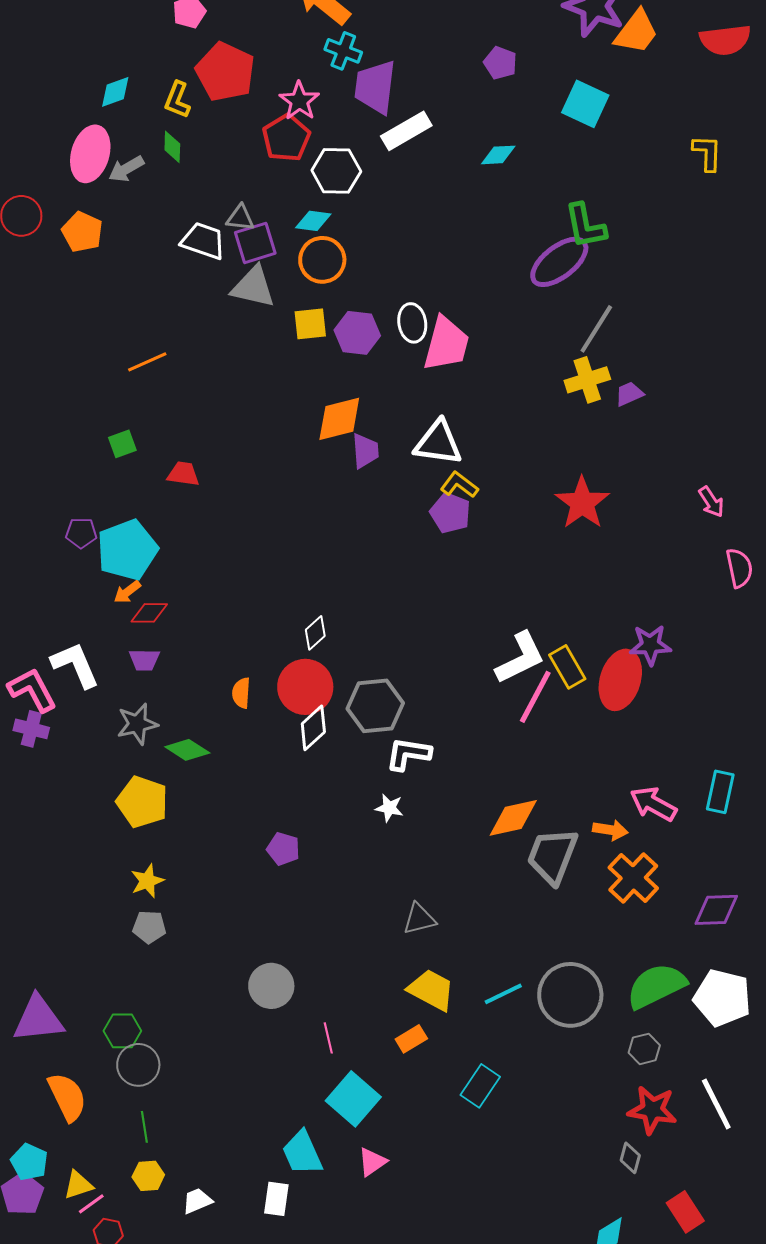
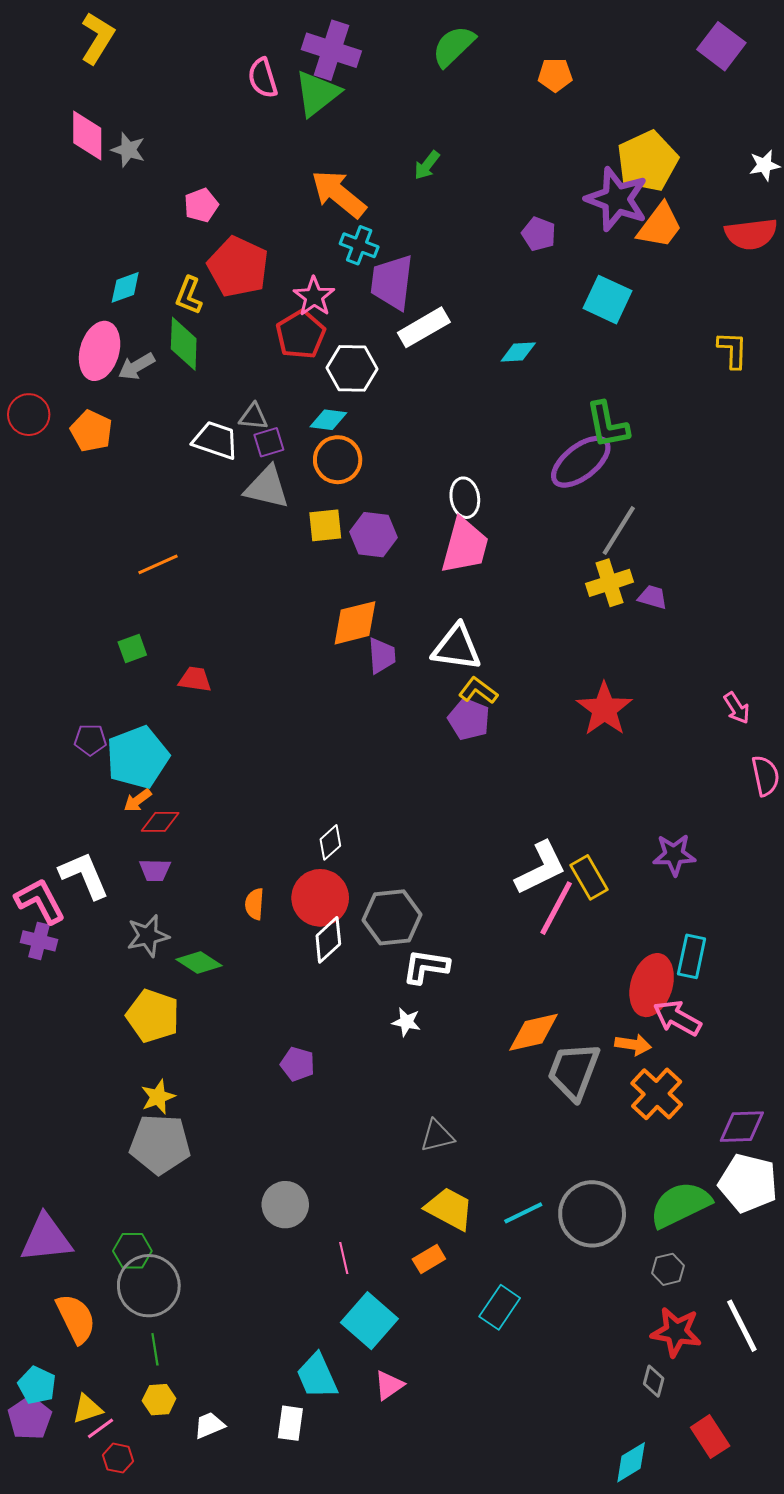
purple pentagon: (500, 63) -> (539, 234), moved
green diamond: (172, 147) -> (184, 344), size x1.6
purple square: (255, 243) -> (269, 442), size x0.7
white ellipse: (412, 323) -> (465, 498), moved
purple trapezoid: (629, 394) -> (653, 597), turned 40
red ellipse: (620, 680) -> (652, 985), moved
cyan rectangle: (720, 792) -> (692, 956), moved
gray pentagon: (149, 927) -> (160, 1144), size x1.8
white pentagon: (722, 998) -> (748, 1183), moved
gray circle: (138, 1065) -> (149, 1286), size x1.4

